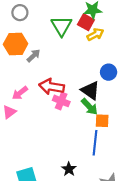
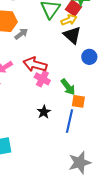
yellow arrow: (95, 34) -> (69, 20), moved
black triangle: (90, 90) -> (72, 35), moved
black star: (69, 169) -> (44, 112), moved

